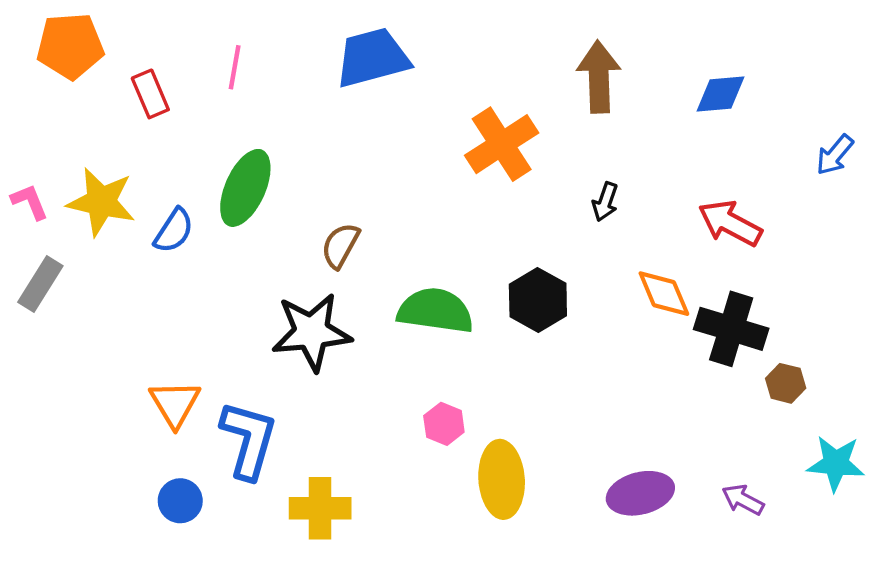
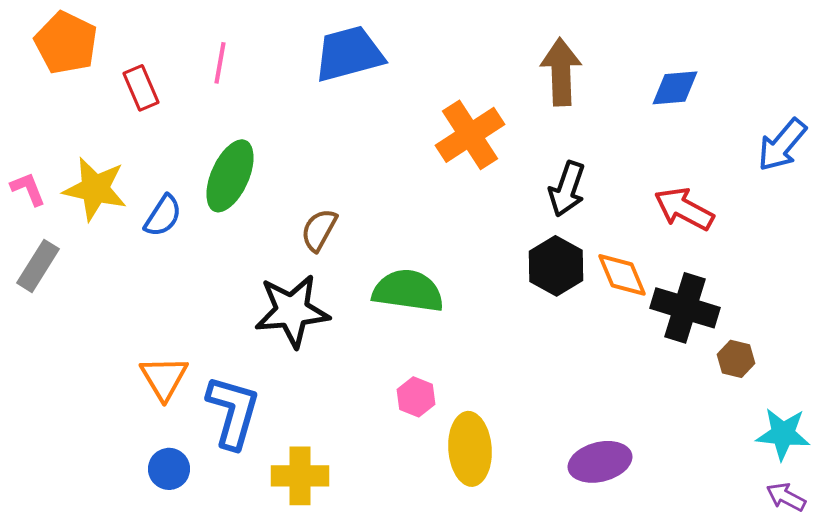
orange pentagon: (70, 46) -> (66, 43), turned 30
blue arrow: (835, 155) -> (782, 145), size x1.4
black arrow: (605, 202) -> (567, 189), size x1.5
black hexagon: (538, 300) -> (556, 266), moved
purple arrow: (743, 500) -> (786, 497), moved

